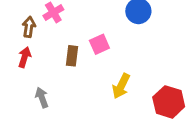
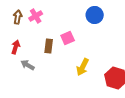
brown arrow: (29, 27) -> (18, 17), moved
gray arrow: (42, 98) -> (28, 65), moved, turned -40

